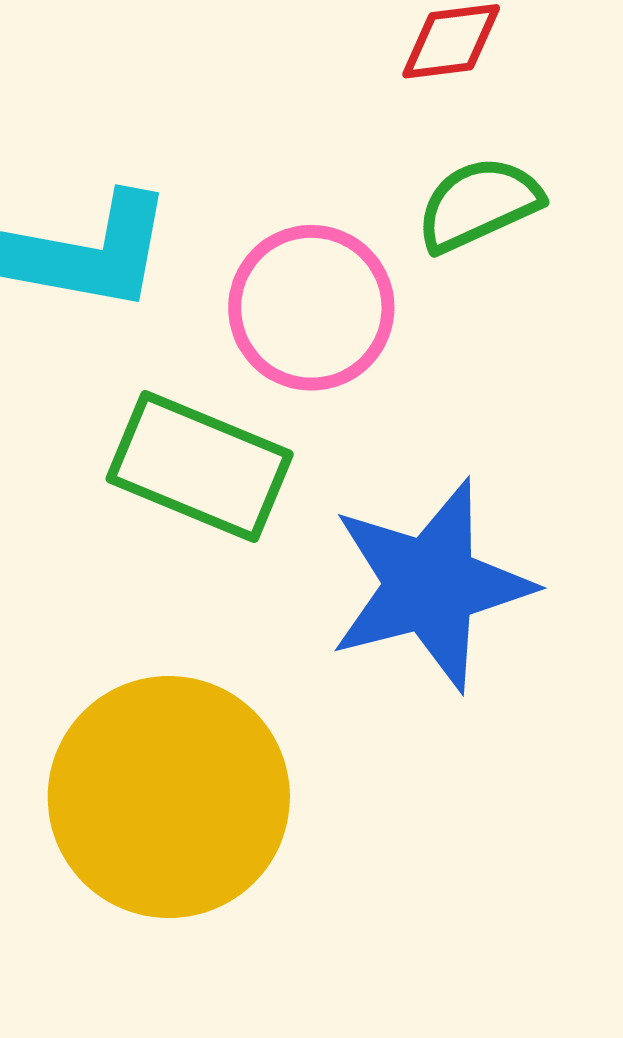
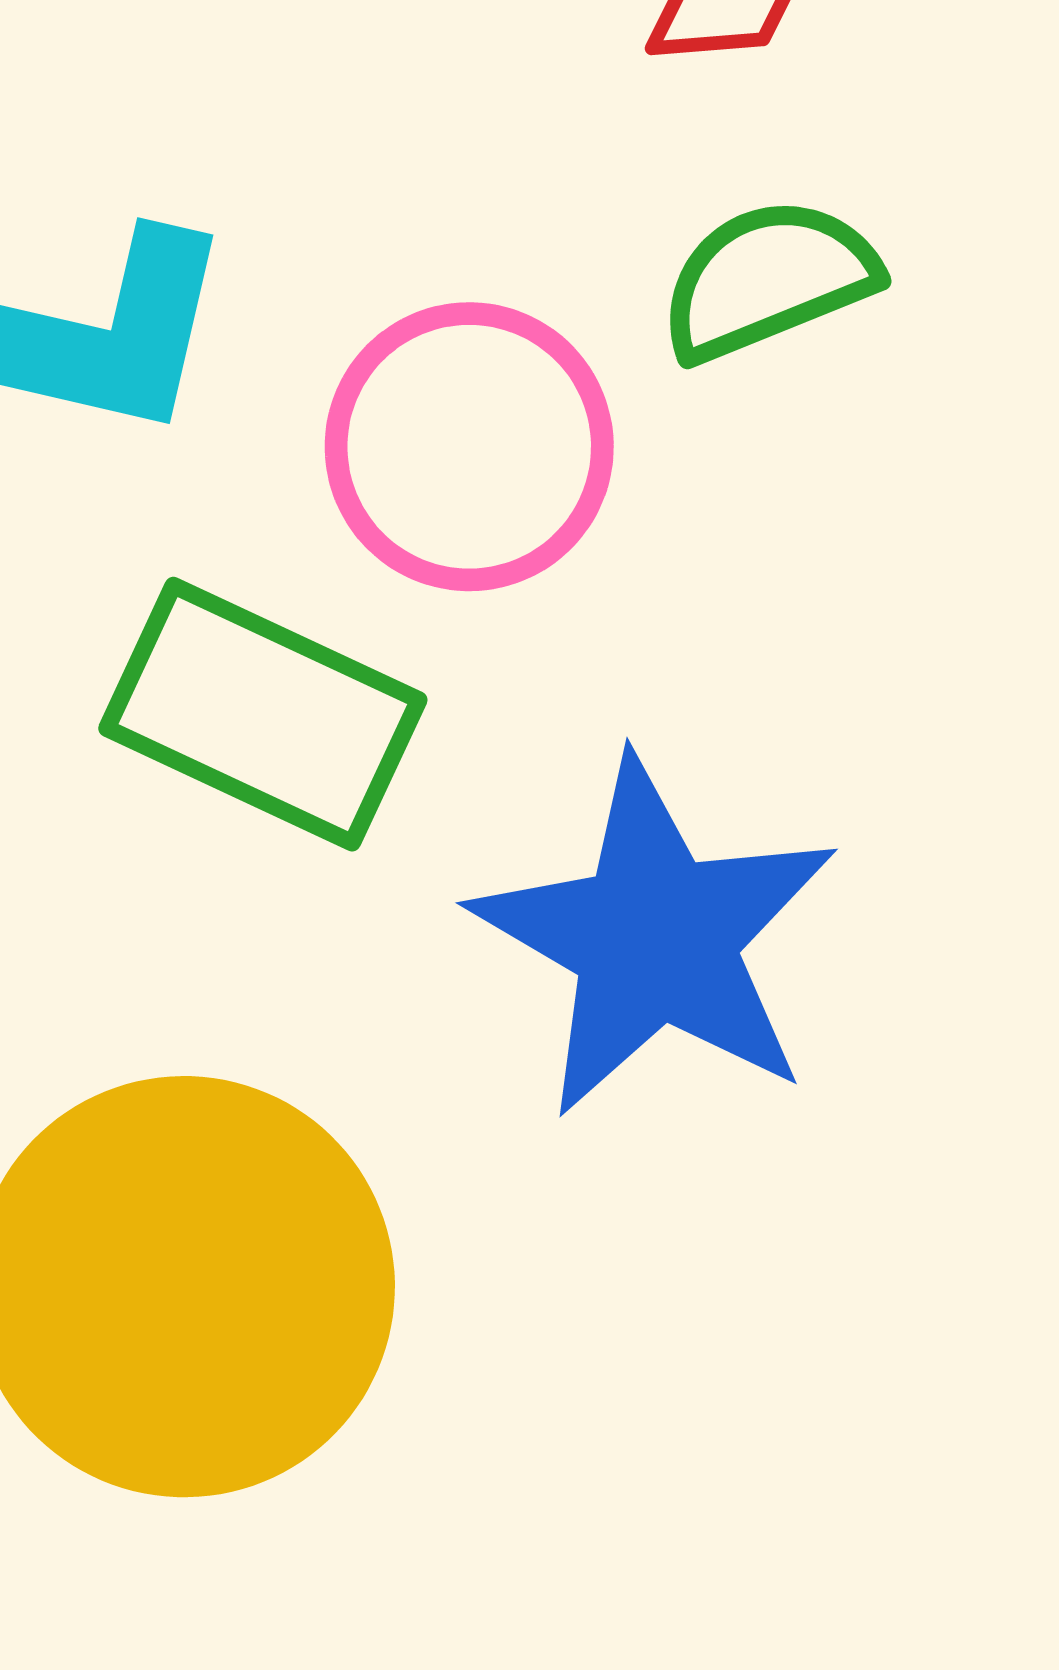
blue star: (430, 585) -> (655, 938), turned -30

